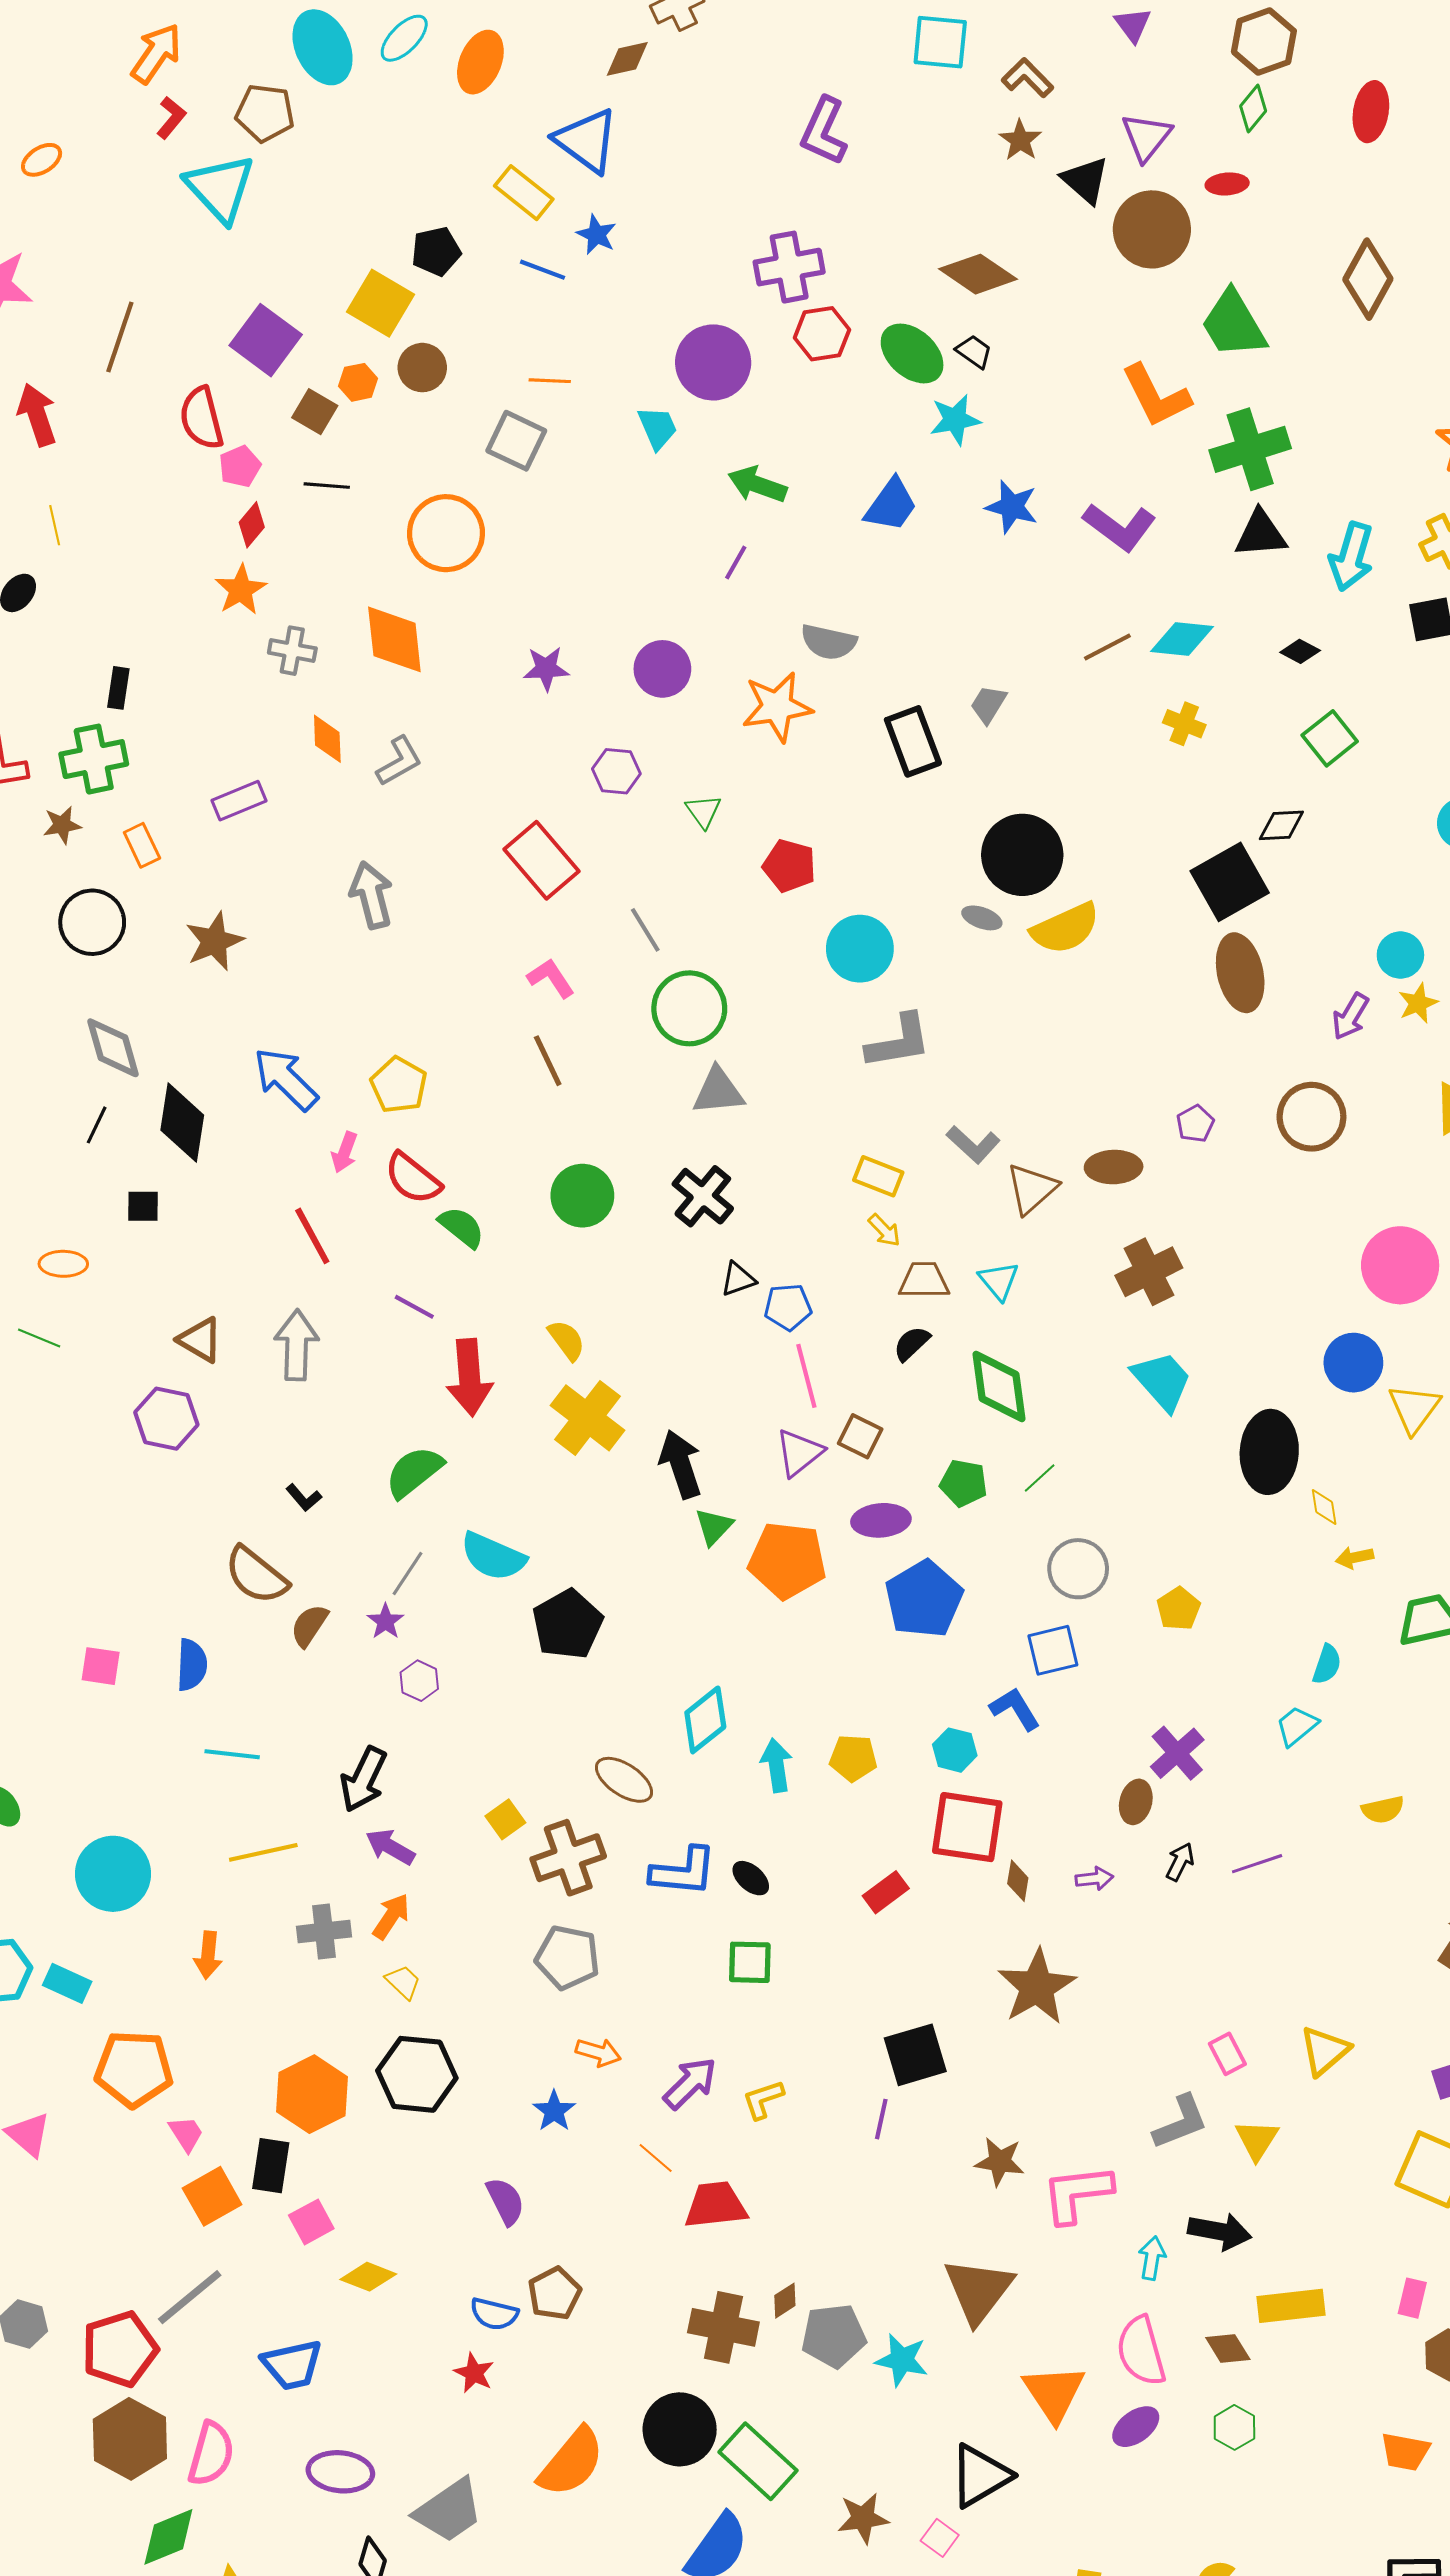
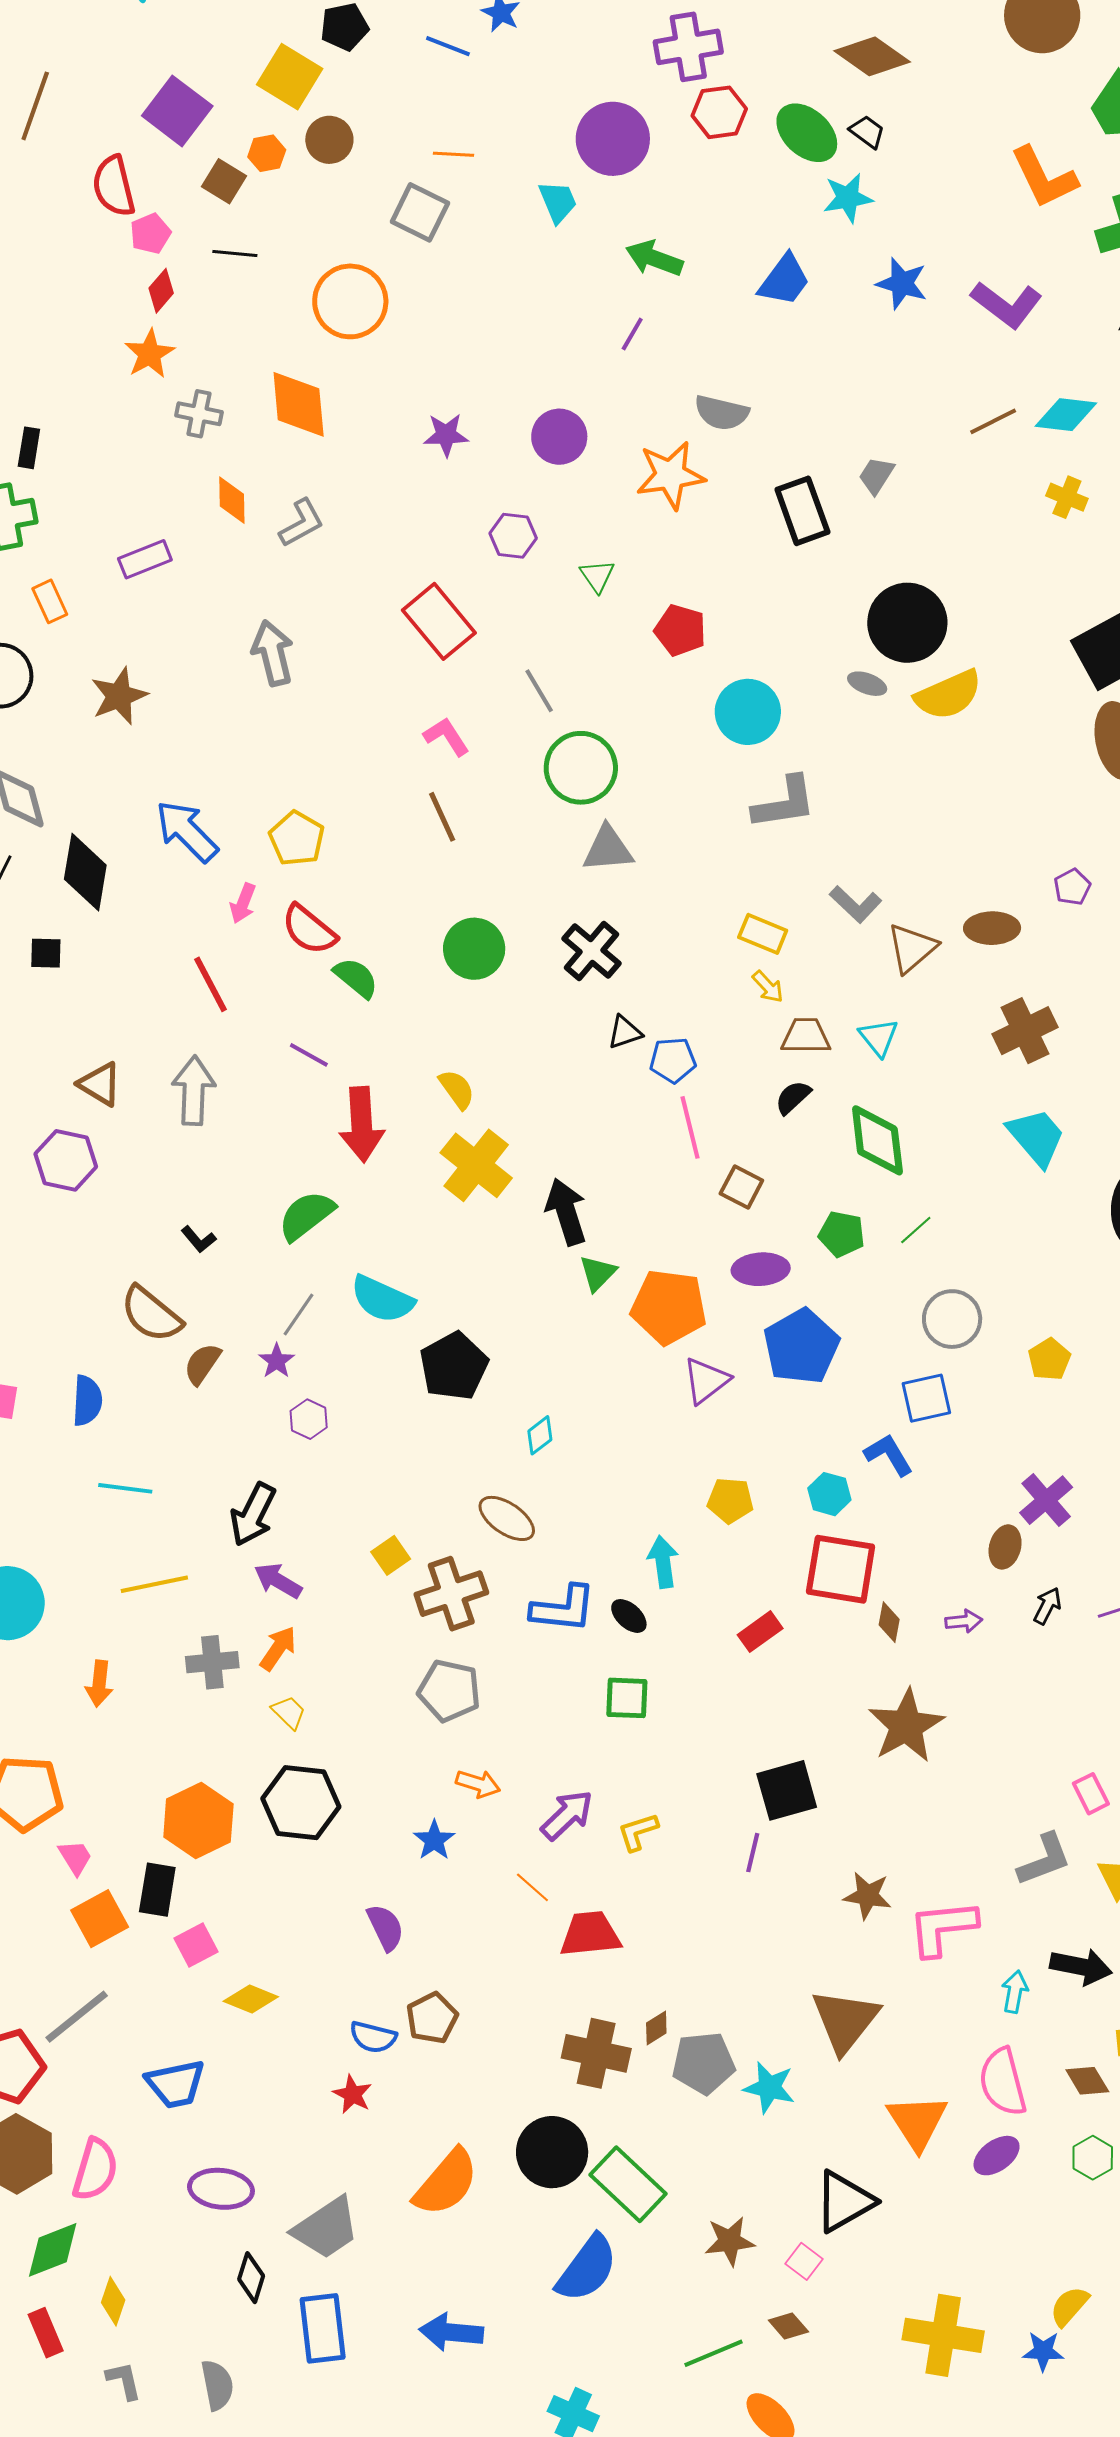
purple triangle: (799, 1453) -> (706, 1381), moved
cyan diamond: (705, 1720) -> (540, 1435), moved, size x0.6
cyan arrow: (776, 1765) -> (663, 1562), moved

